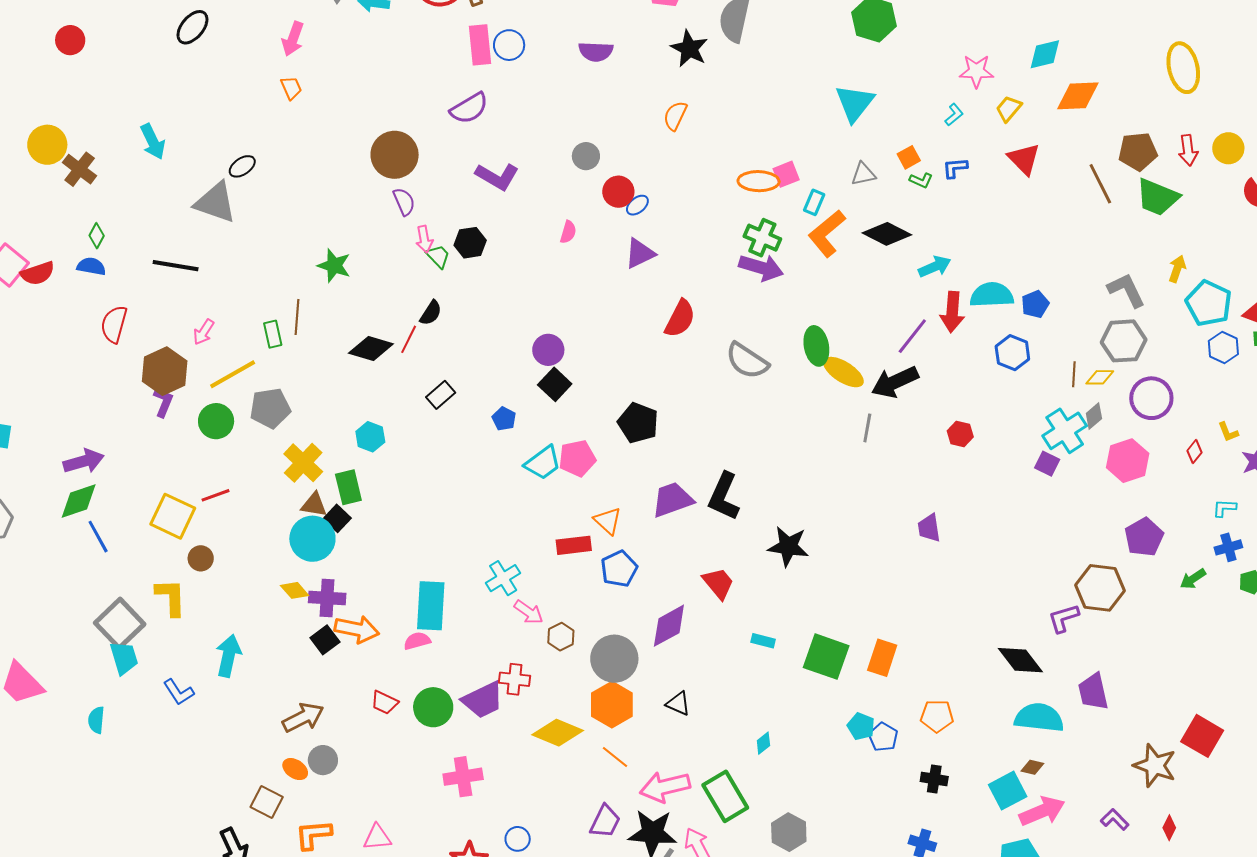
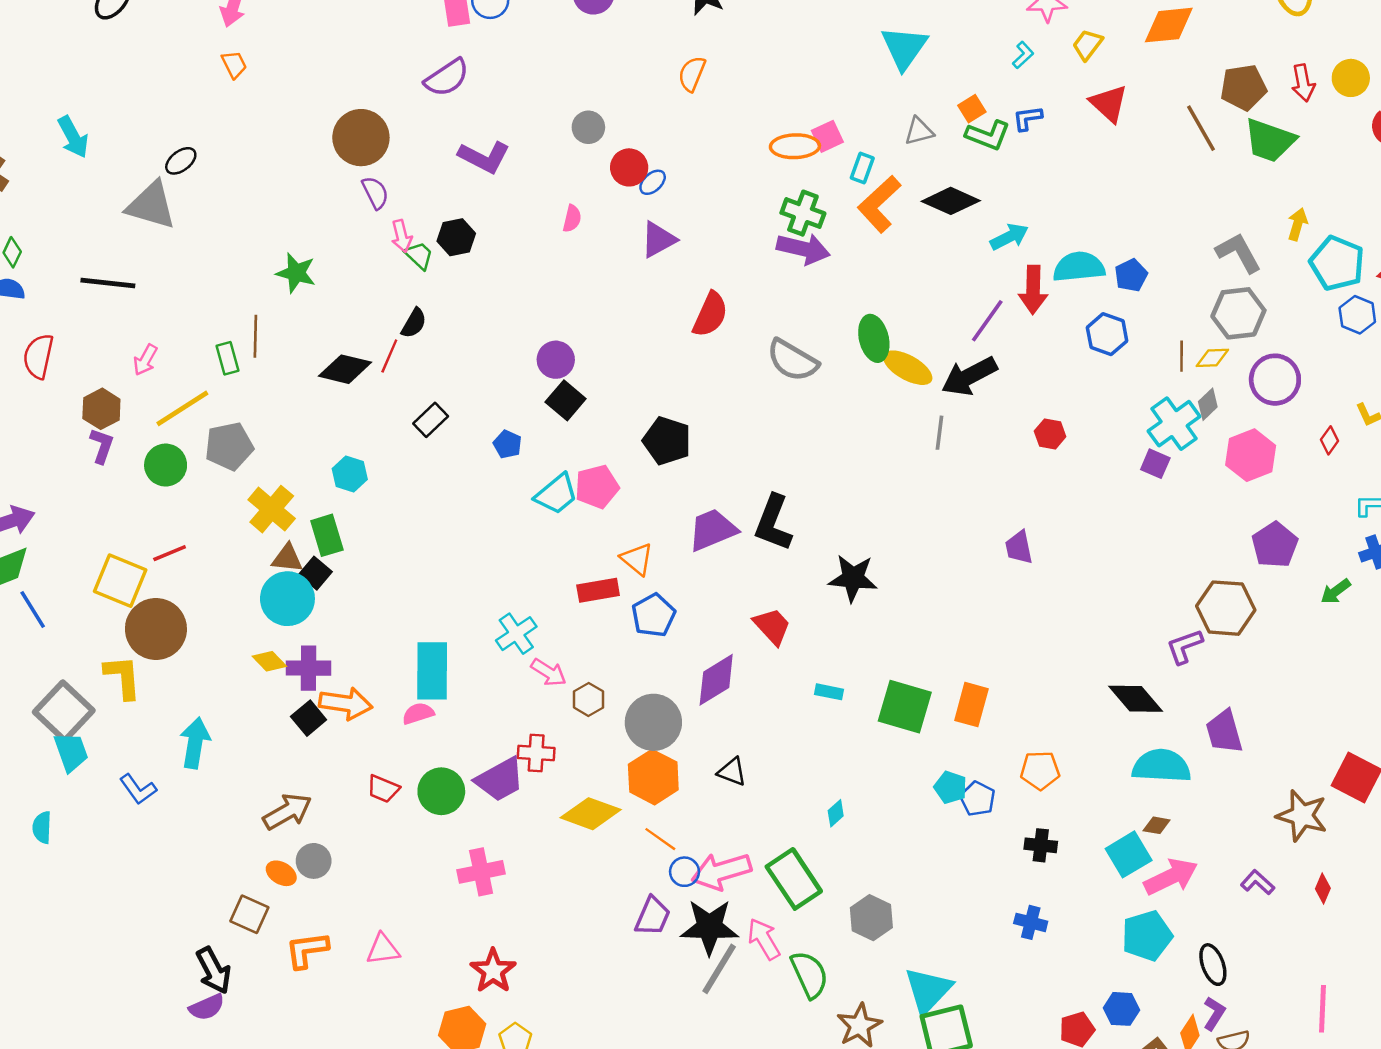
green L-shape: (921, 180) -> (988, 135), size x1.6
brown hexagon: (165, 371) -> (101, 409), size x0.7
brown circle: (201, 558) -> (156, 629), size x2.0
blue circle: (518, 839) -> (684, 872), moved

